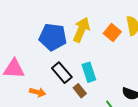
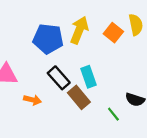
brown rectangle: (80, 91) -> (79, 97), size x1.5

